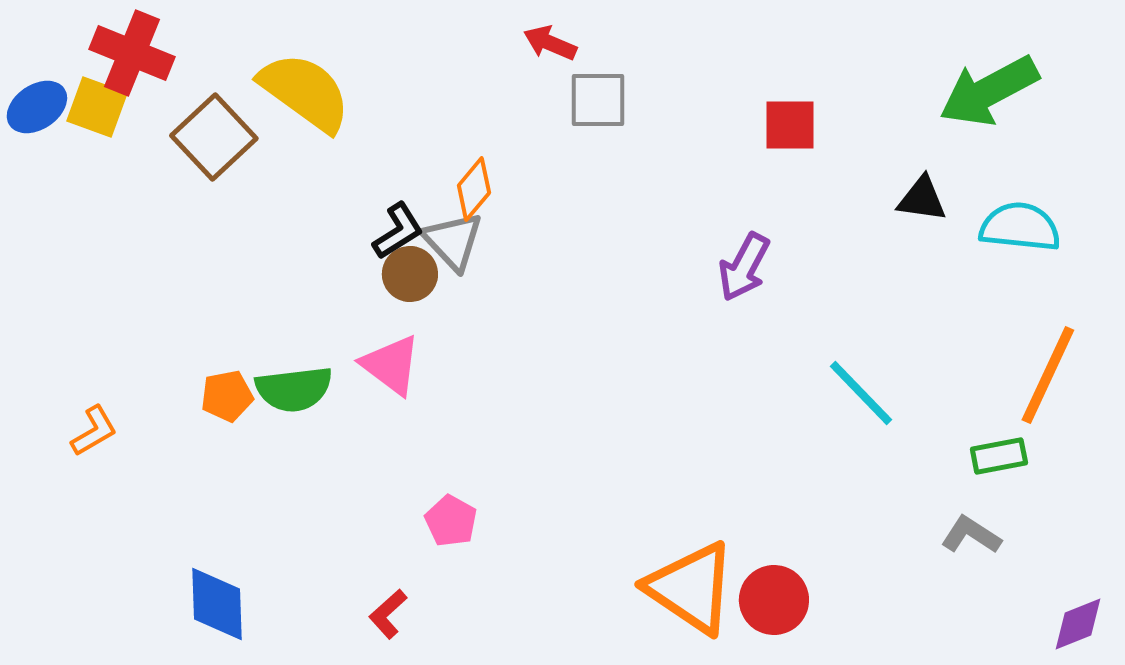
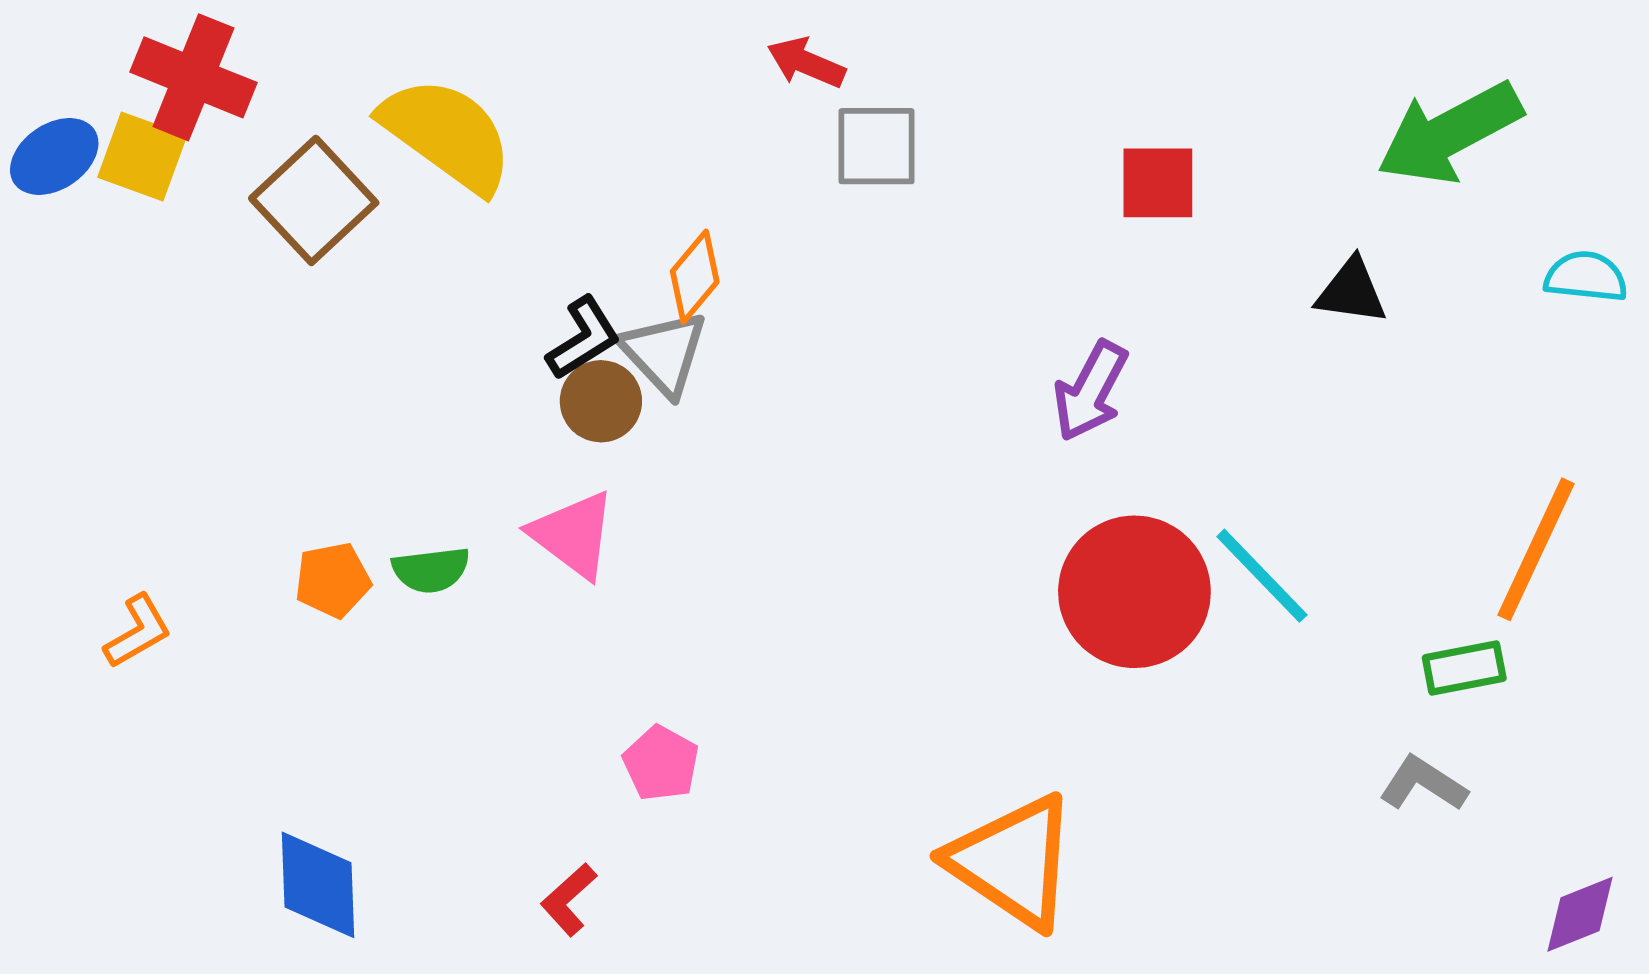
cyan semicircle: (1020, 227) -> (1586, 277), moved, size x0.7
green semicircle: (294, 389) -> (431, 570), size x0.7
red circle: (774, 600) -> (1134, 592), moved, size x1.5

